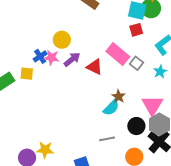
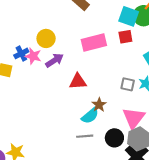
pink rectangle: (118, 54) -> (94, 42), moved, turned -60
gray square: (136, 63) -> (128, 84), moved, turned -32
red triangle: (95, 67) -> (78, 81), moved, turned -36
gray line: (107, 139) -> (85, 136), moved

